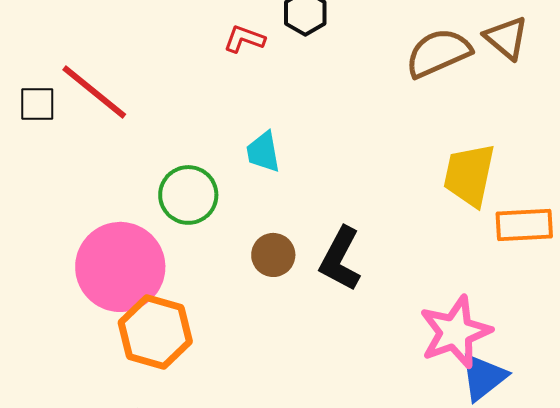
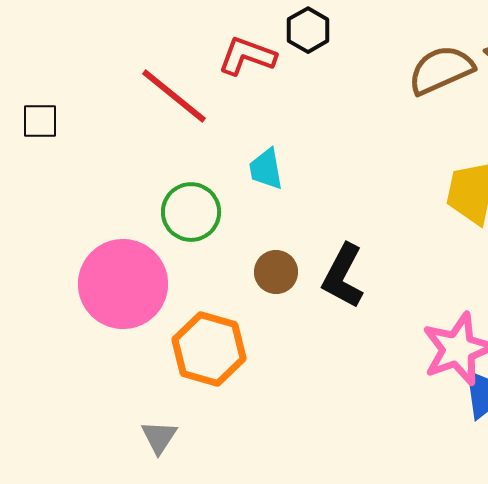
red L-shape: (244, 39) -> (247, 56), size x1.4
red line: (94, 92) -> (174, 96), moved
orange hexagon: (155, 332) -> (209, 349), moved

